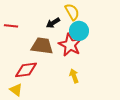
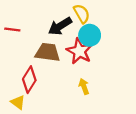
black arrow: (53, 23) -> (60, 26), size x1.5
red diamond: (26, 70) -> (29, 80), turned -50

